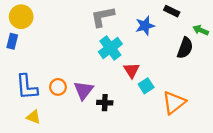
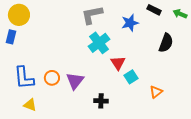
green arrow: (201, 30) -> (180, 14), moved
black cross: (105, 103) -> (101, 101), moved
orange triangle: (174, 103) -> (156, 92), size x0.6

